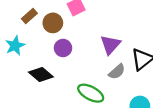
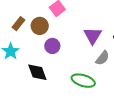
black diamond: (41, 75) -> (37, 72), turned 40

